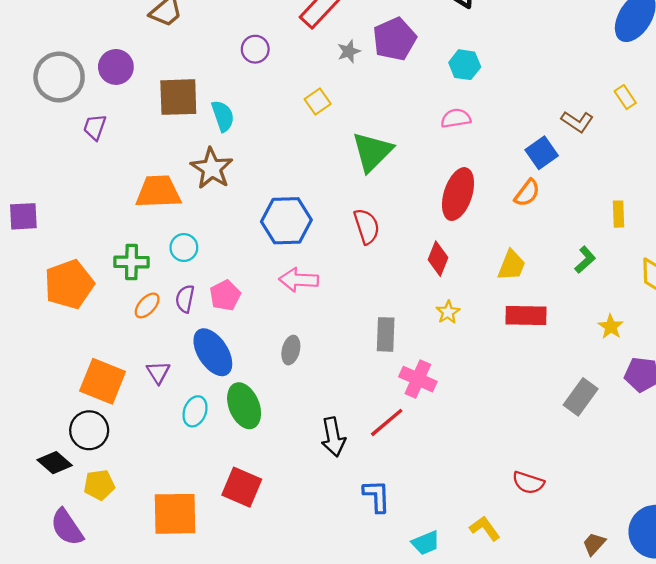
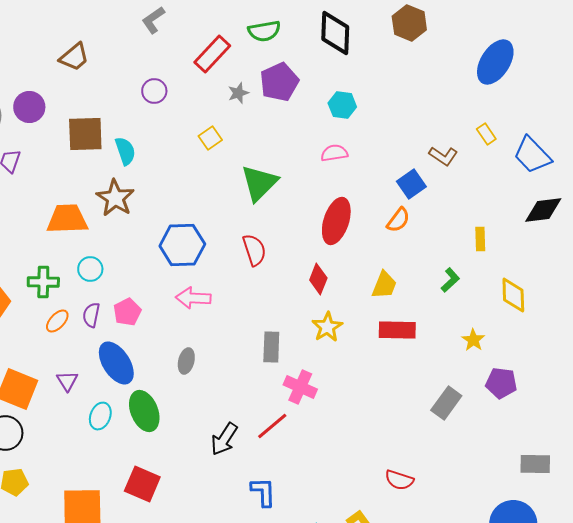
yellow star: (448, 312) -> (327, 327), size x1.4
black arrow: (333, 437) -> (224, 439), turned 44

